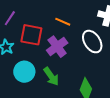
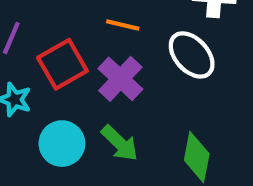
red square: (31, 35) -> (62, 64), turned -30

